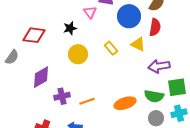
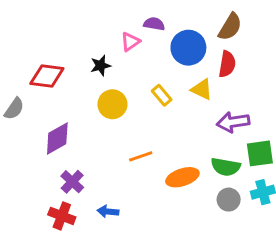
pink triangle: (90, 12) -> (130, 42), turned 32
purple cross: (62, 96) -> (72, 182), moved, turned -35
orange line: (87, 101) -> (141, 156), moved

